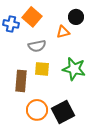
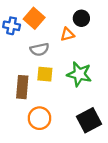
black square: (63, 112) -> (89, 120), moved

